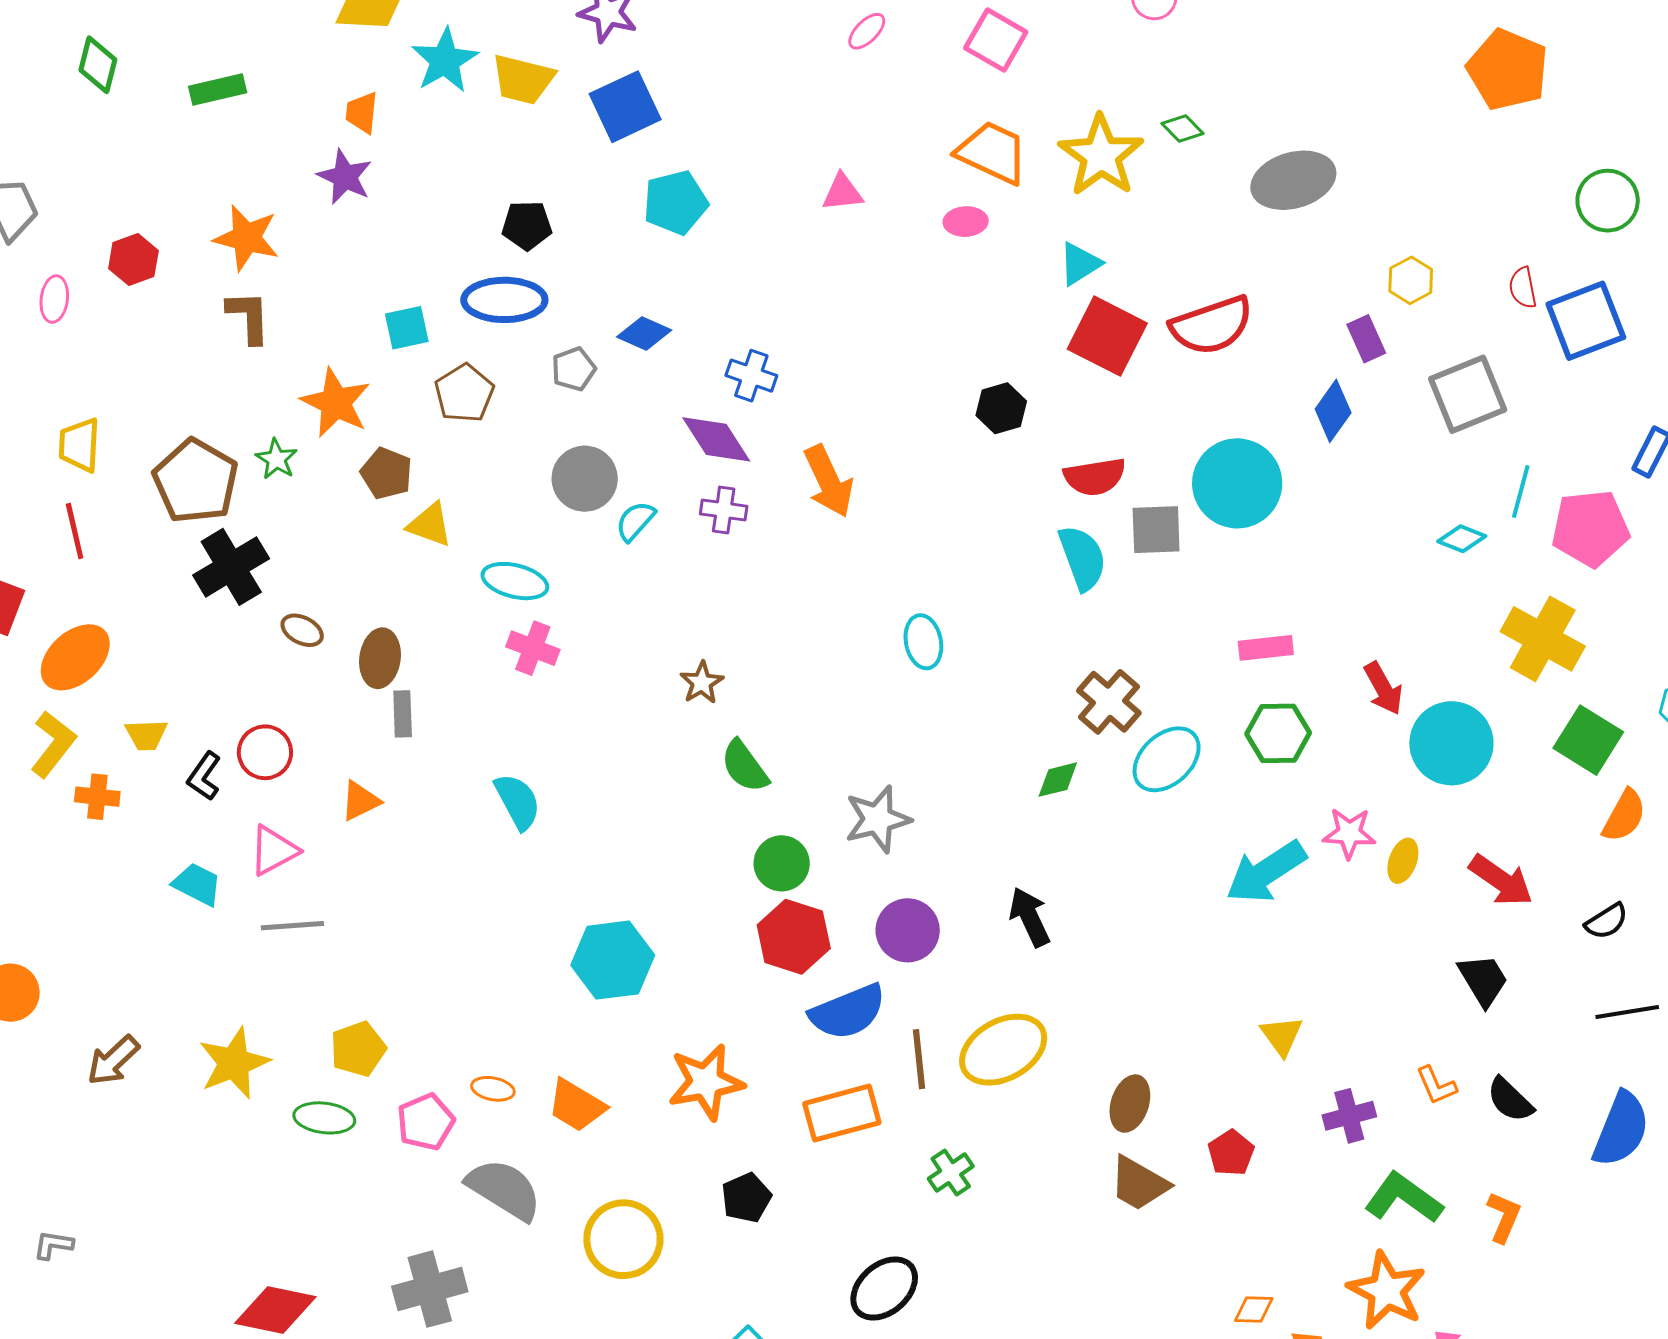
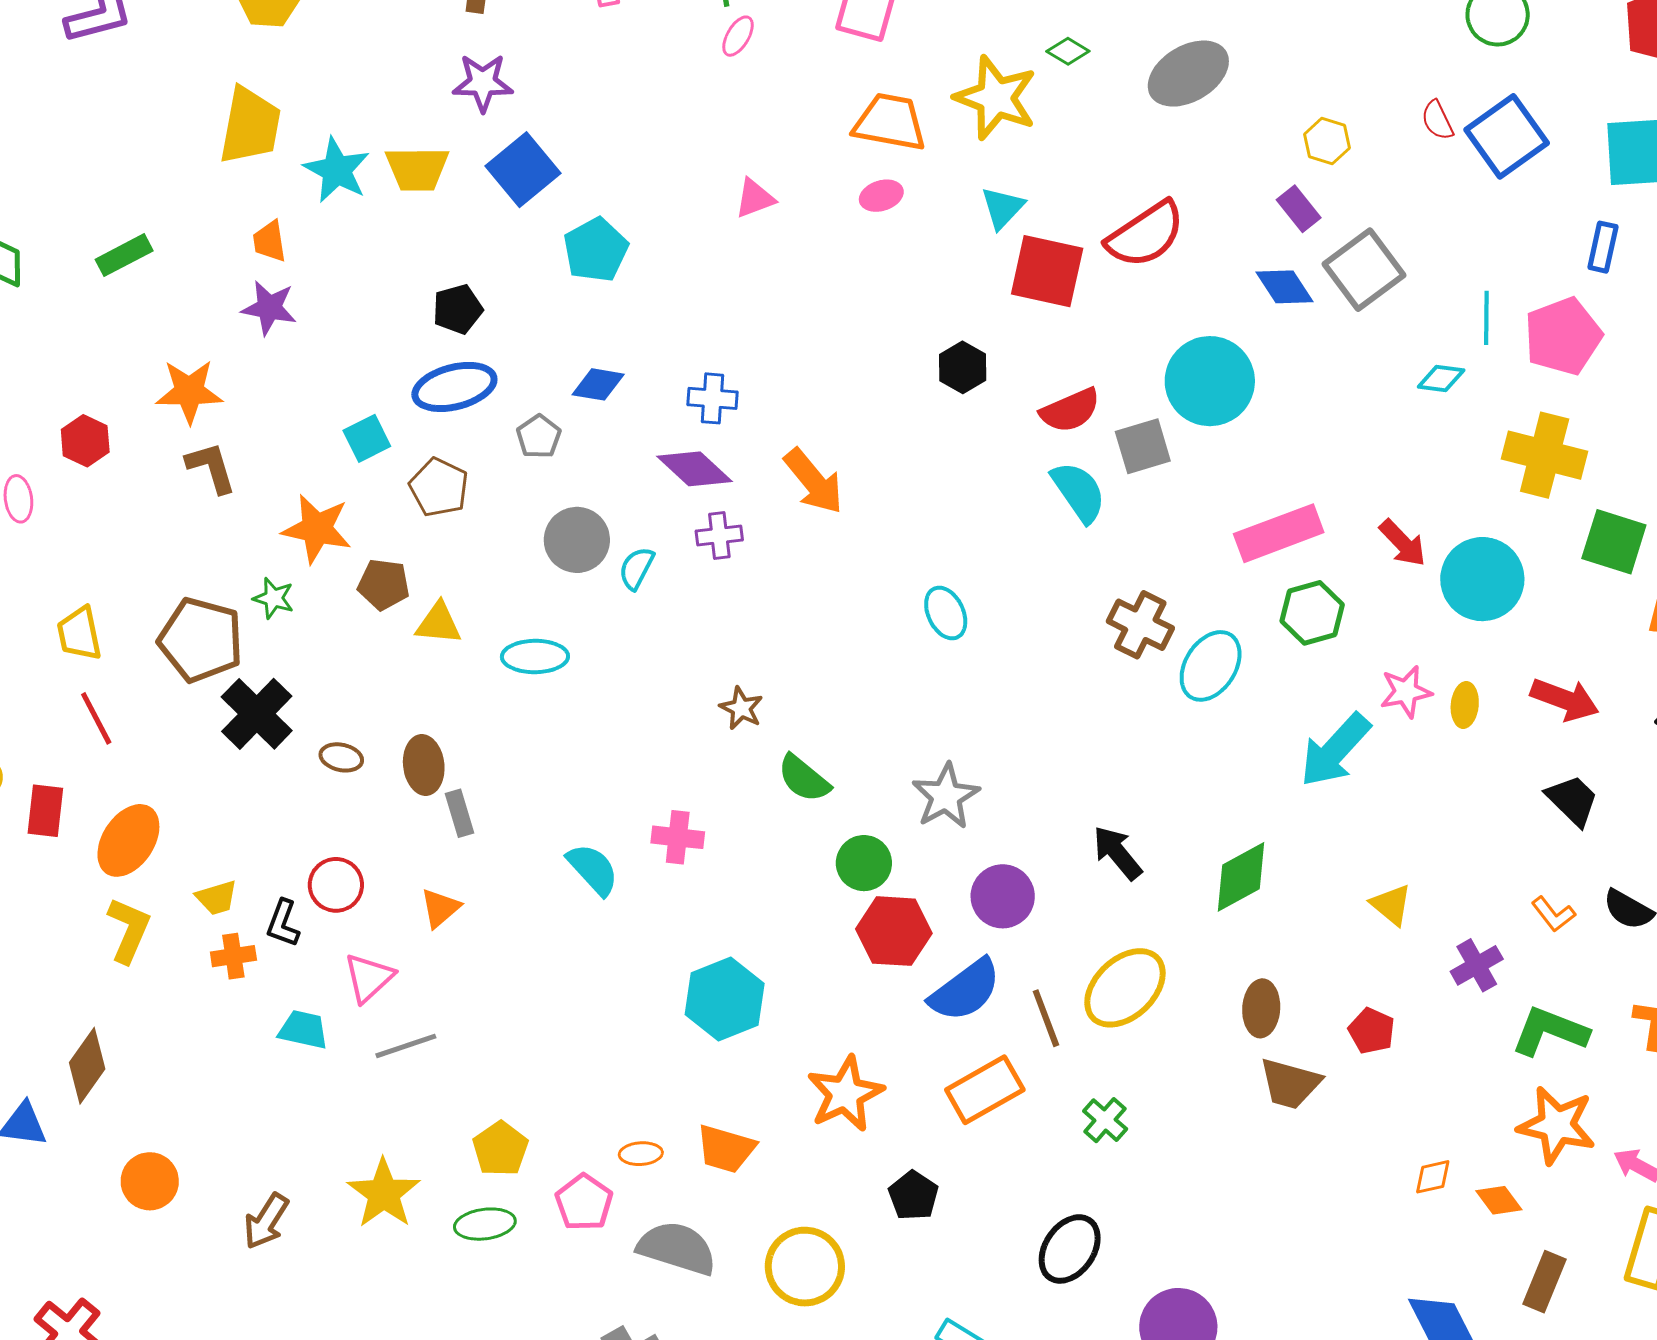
gray square: (1468, 394) -> (1364, 270), moved
blue diamond: (1333, 411) -> (1284, 287), turned -54
pink cross: (533, 648) -> (678, 837), moved
pink rectangle: (1266, 648) -> (1279, 533), size x1.6
green diamond: (1058, 780) -> (1241, 877), moved, size x1.6
orange cross: (97, 797) -> (233, 956), moved

